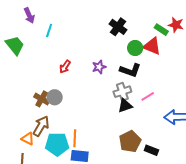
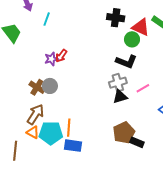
black cross: (118, 27) -> (116, 18), turned -30
red triangle: (152, 46) -> (141, 27), moved
purple star: (99, 67) -> (51, 59), moved
orange triangle: (28, 139) -> (33, 132), moved
black rectangle: (151, 150) -> (137, 142), moved

